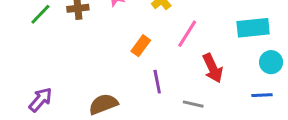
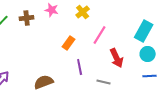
cyan rectangle: (253, 28) -> (144, 31), turned -55
cyan circle: (271, 62) -> (148, 54), moved

